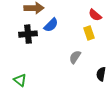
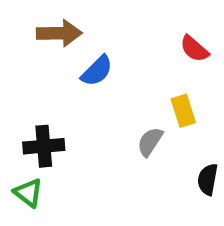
yellow rectangle: (89, 33) -> (183, 111), moved
black cross: (28, 34) -> (44, 146), moved

